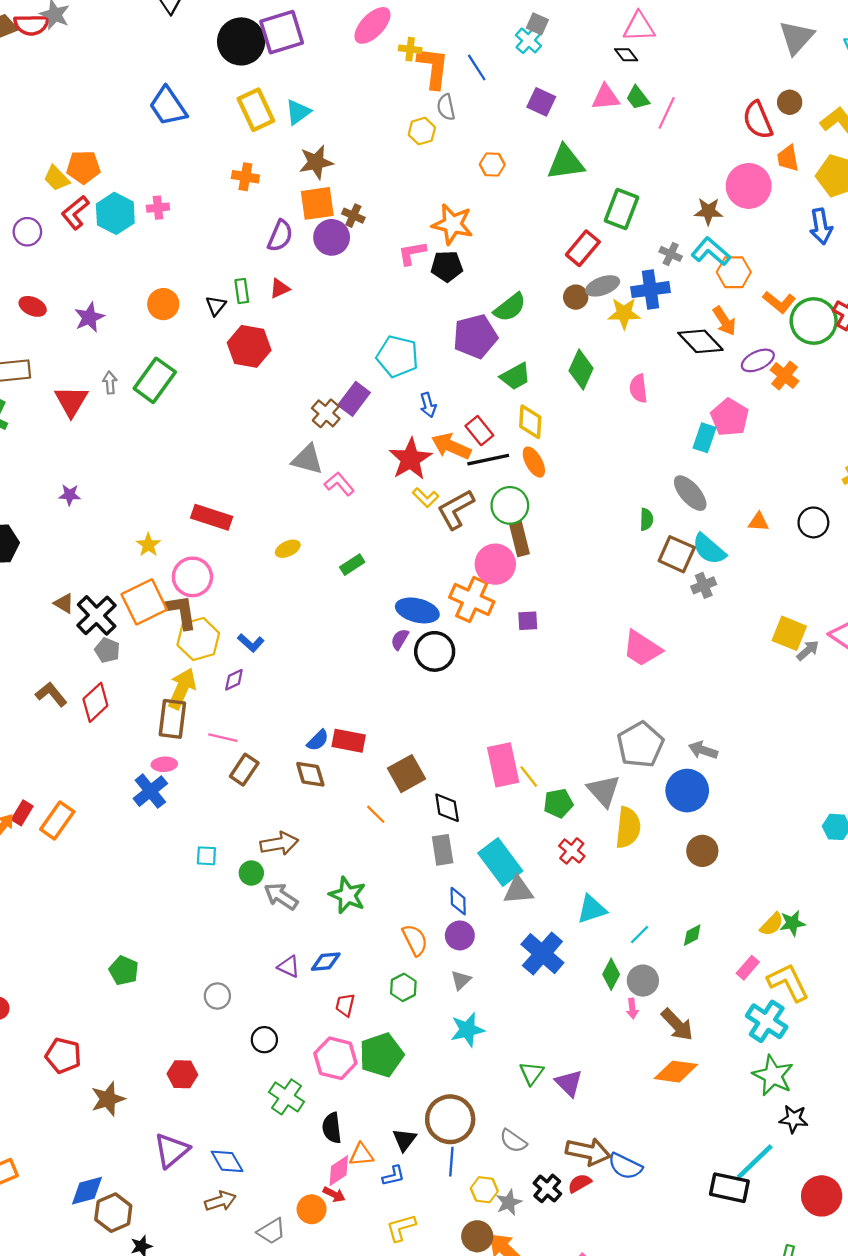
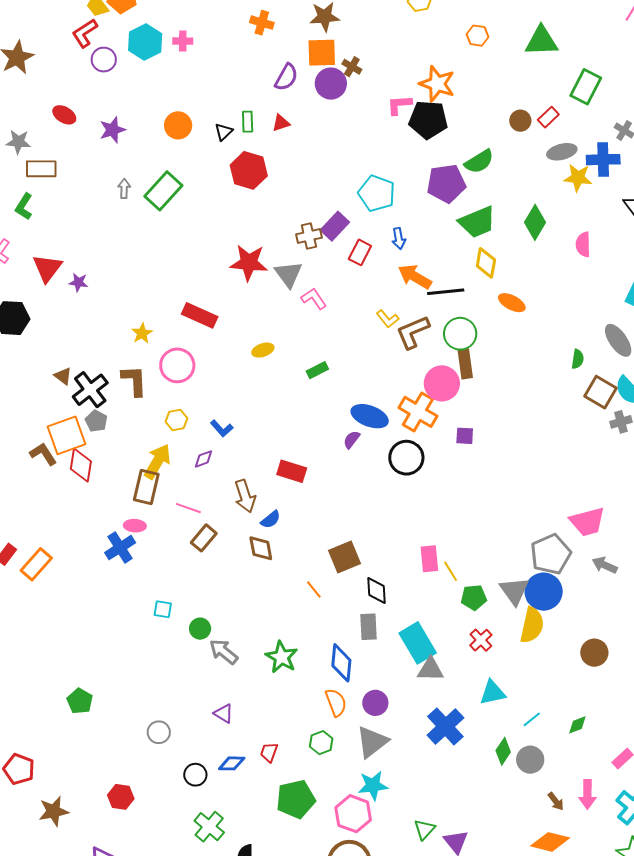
red L-shape: (75, 212) -> (85, 33), moved
purple circle: (27, 232) -> (104, 60), moved
red rectangle: (583, 248) -> (548, 117), size x0.7
black pentagon: (447, 266) -> (428, 120), size x1.4
brown circle: (576, 297) -> (520, 121), moved
green trapezoid: (515, 376) -> (477, 222), size x1.4
red triangle: (71, 401) -> (47, 268), moved
brown cross: (326, 413) -> (309, 236), turned 30
red rectangle: (479, 431) -> (360, 252), moved, turned 60
gray triangle: (307, 459) -> (288, 274), turned 32
red star: (410, 459) -> (249, 263), moved, turned 30
orange ellipse: (534, 462) -> (512, 303), moved, turned -40
orange square: (144, 602) -> (67, 435), moved
brown L-shape: (181, 612) -> (134, 381), moved
yellow hexagon: (198, 639) -> (176, 420), size x0.6
pink trapezoid: (642, 649) -> (587, 522), moved, turned -54
black circle: (435, 651) -> (406, 458), moved
red diamond: (95, 702) -> (81, 465), turned -44
red rectangle: (349, 741) -> (292, 471), moved
pink rectangle: (503, 765) -> (429, 559), size x0.7
blue circle: (687, 791) -> (544, 592), moved
brown arrow: (279, 844) -> (245, 496), moved, turned 76
blue diamond: (458, 901) -> (341, 663), moved, size x1.5
blue diamond: (326, 962) -> (232, 763), moved
gray triangle: (461, 980) -> (372, 742), size x1.8
pink arrow: (632, 1009) -> (587, 794), moved, size x1.6
brown arrow: (677, 1025) -> (556, 801), size x0.6
pink hexagon: (335, 1058) -> (353, 814), moved

